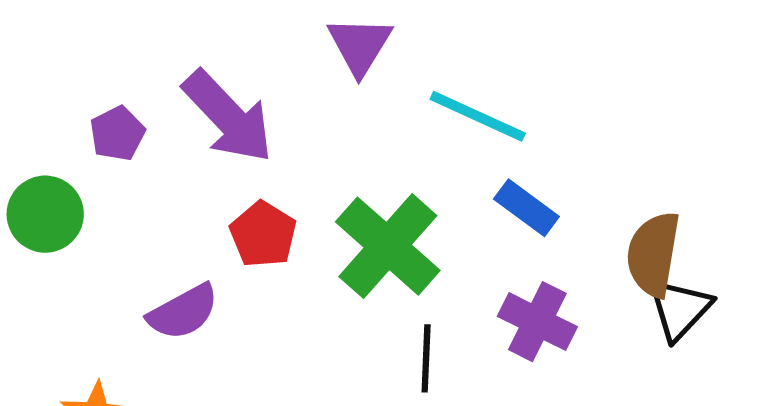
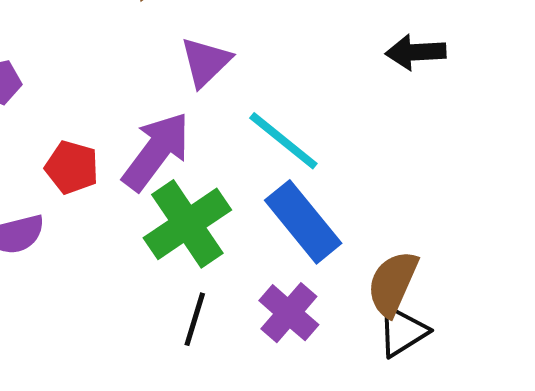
purple arrow: (228, 117) -> (156, 151), moved, turned -114
blue rectangle: (526, 208) -> (303, 222), size x1.6
red pentagon: (263, 234) -> (72, 167), moved, turned -30

